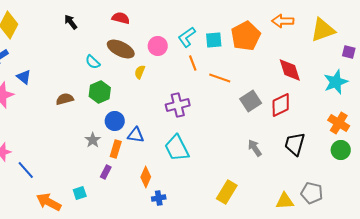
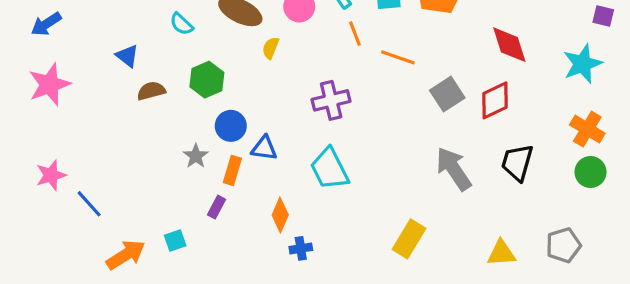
cyan semicircle: (93, 62) -> (181, 24), moved
blue triangle: (24, 77) -> (127, 56), moved
gray arrow: (255, 148) -> (454, 169), size x1.6
gray pentagon: (312, 193) -> (563, 245), moved, turned -30
orange arrow: (49, 202) -> (126, 255), turned 120

